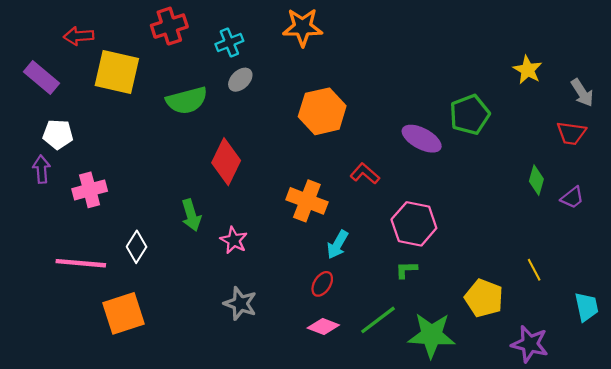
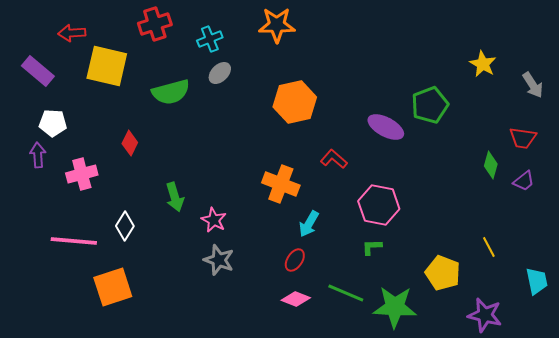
red trapezoid: (571, 133) -> (523, 138), moved
red diamond: (226, 162) -> (130, 143), moved, size x0.6
gray star: (240, 304) -> (219, 260), moved
green line: (378, 320) -> (346, 293), turned 60

